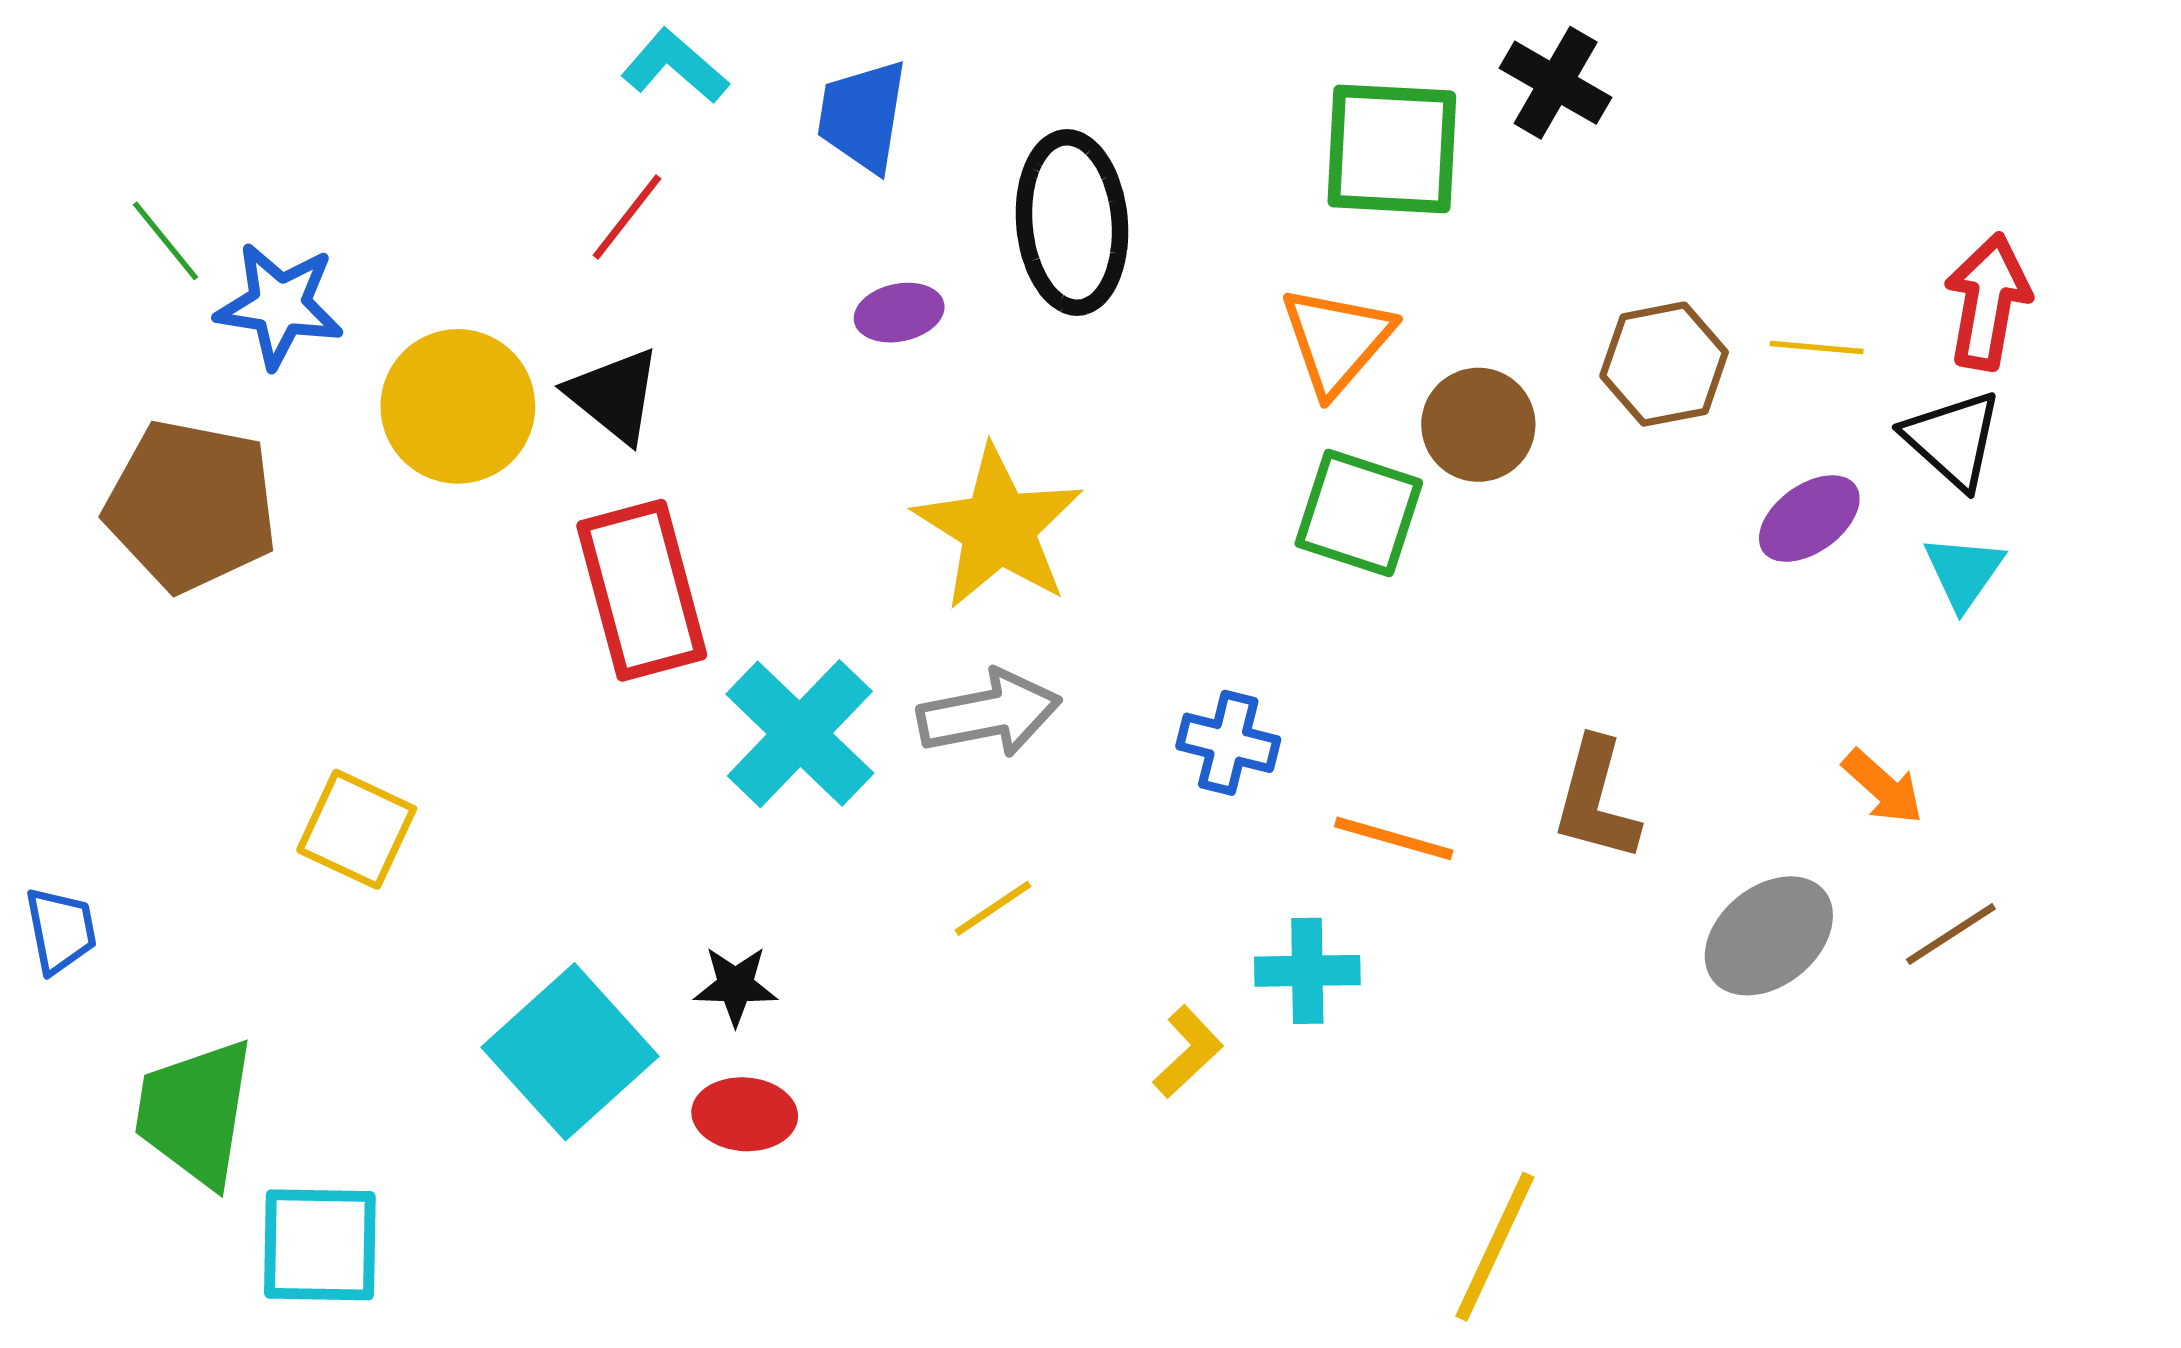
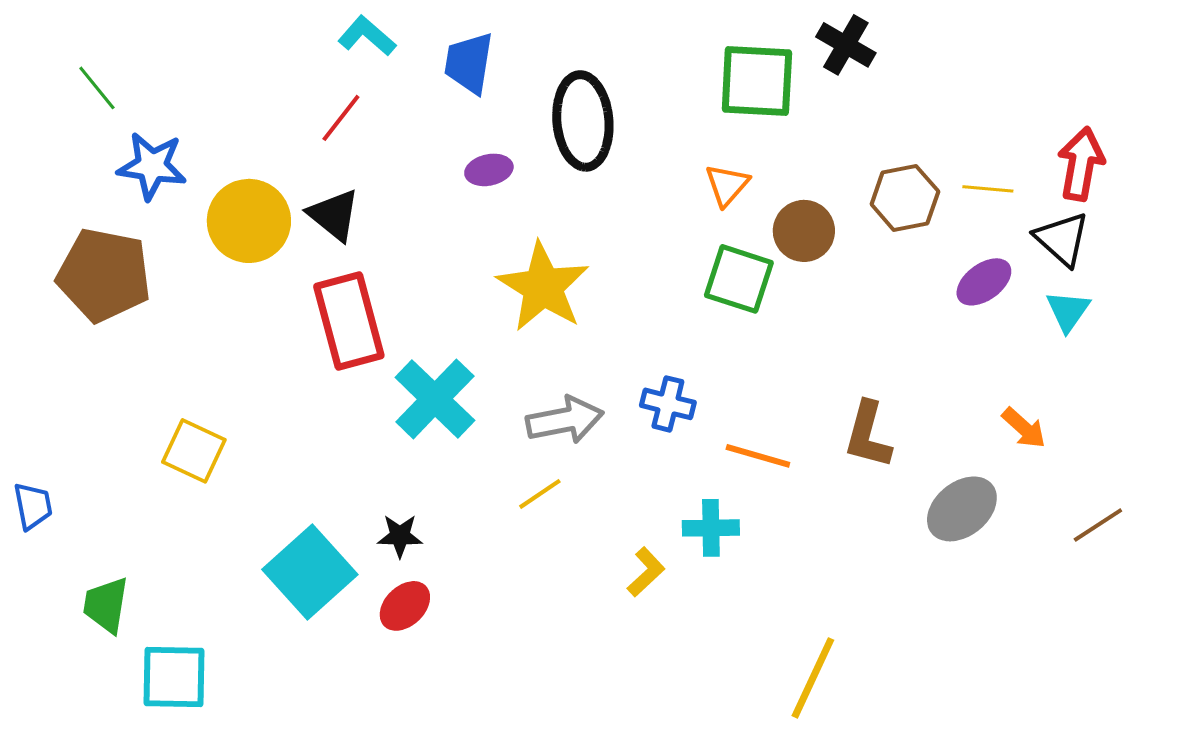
green line: (165, 241) -> (97, 88), moved
orange triangle: (1337, 340) -> (727, 185), size x0.7
gray arrow: (989, 713) -> (565, 420), moved
brown line: (1951, 934) -> (1098, 525), moved
green trapezoid: (195, 1112) -> (106, 605), size x0.7
red ellipse: (745, 1114) -> (405, 606), turned -48

